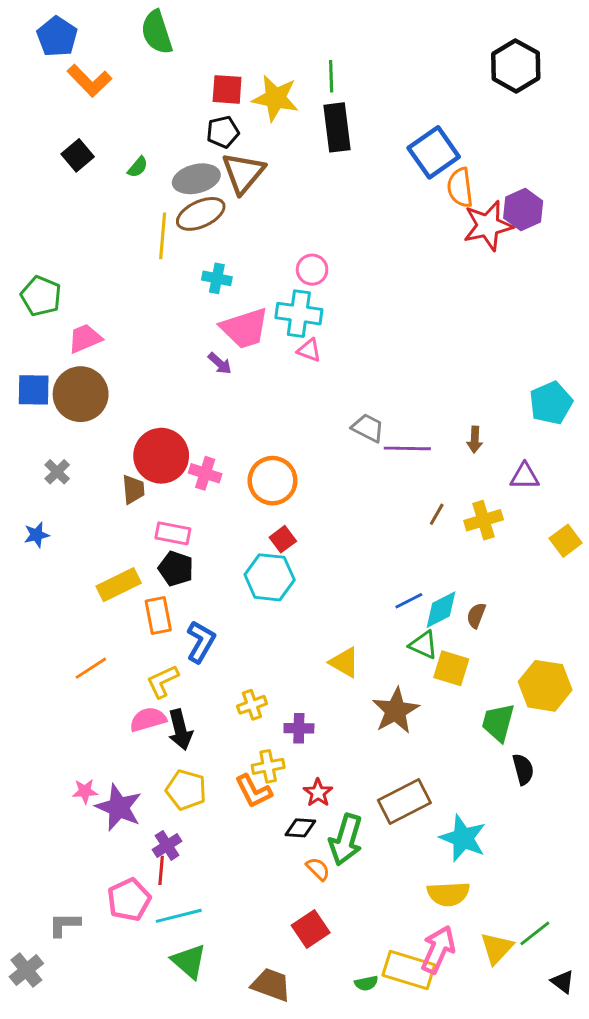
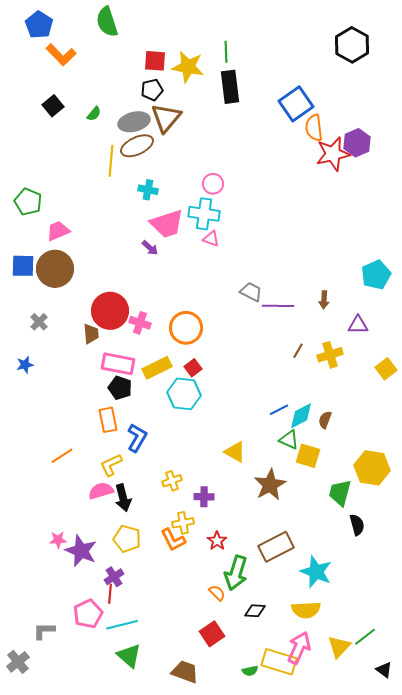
pink rectangle: (173, 533) -> (118, 364), size x1.4
yellow rectangle: (119, 585) -> (157, 368), moved
black diamond: (300, 828) -> (255, 611), moved

